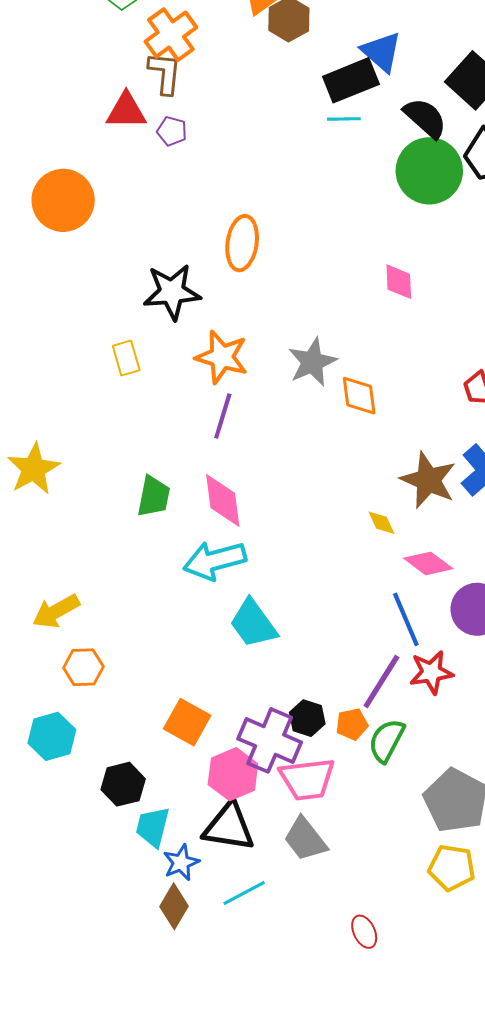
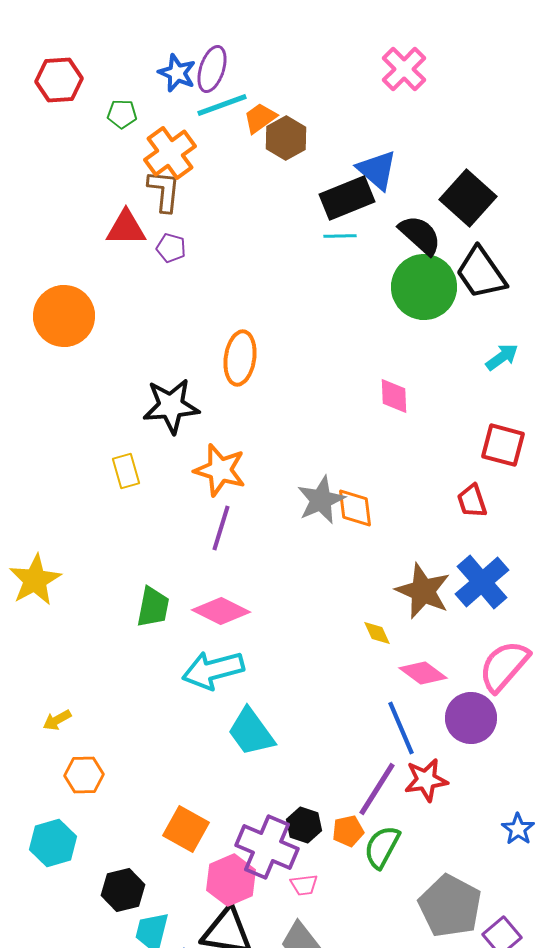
gray star: (312, 362) -> (321, 500), moved
pink diamond: (223, 500) -> (221, 611), turned -56
yellow arrow: (56, 611) -> (57, 720), size x0.6
pink trapezoid: (307, 779) -> (304, 885), size x0.5

